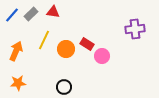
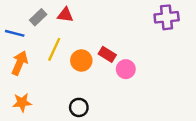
blue line: (12, 15) -> (15, 33), moved, turned 63
purple cross: (135, 29) -> (167, 17), moved

